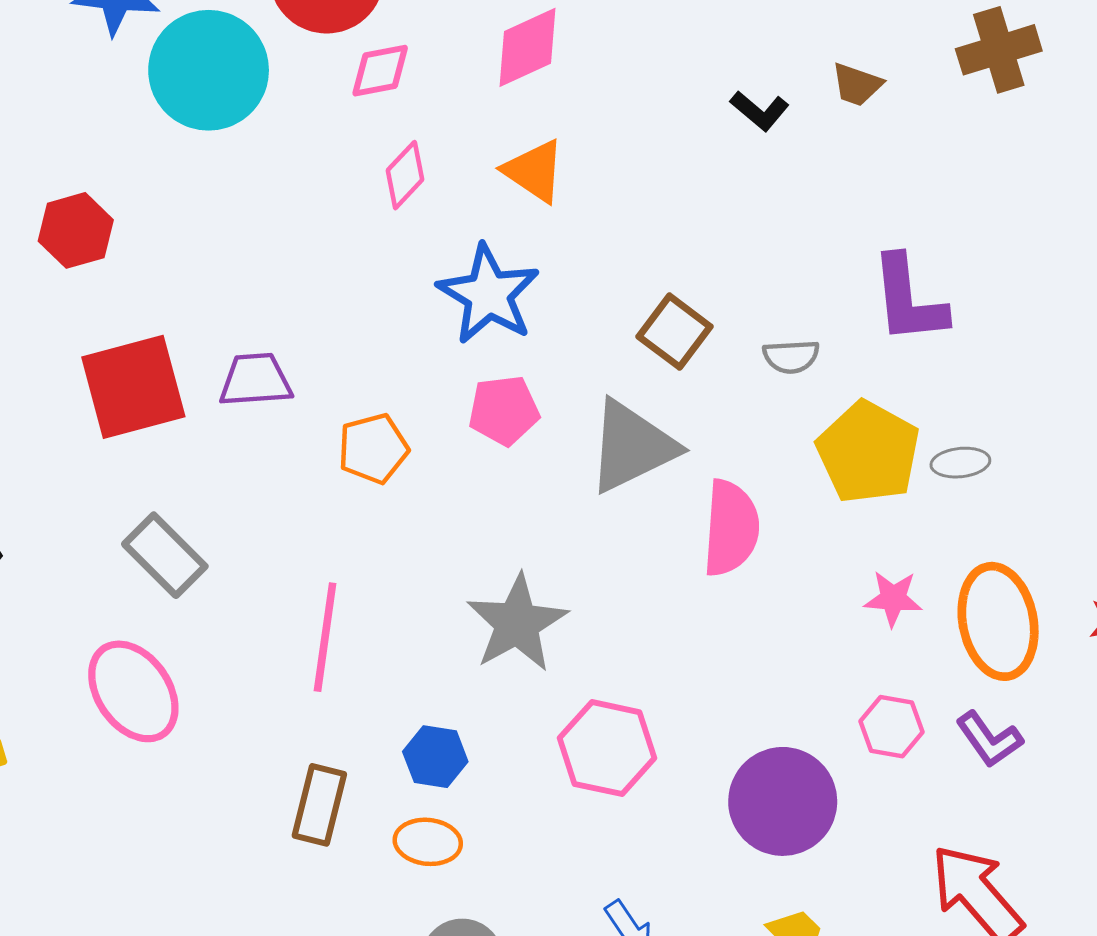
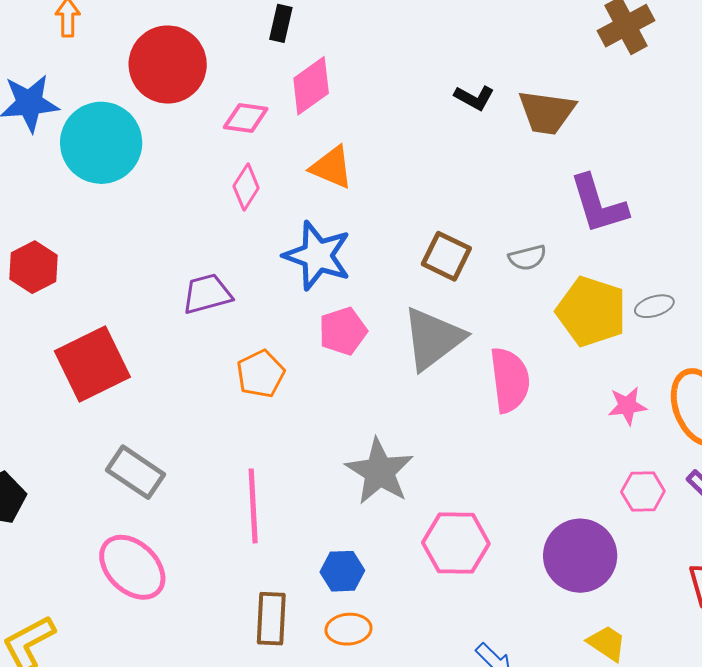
pink diamond: (380, 71) -> (246, 118), moved, turned 30
brown trapezoid: (857, 85) -> (547, 112), moved, size x1.6
purple trapezoid: (255, 380) -> (207, 294), moved

